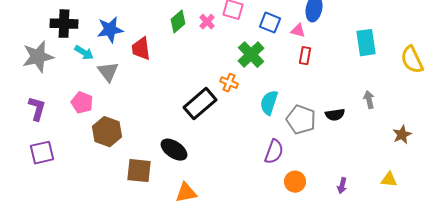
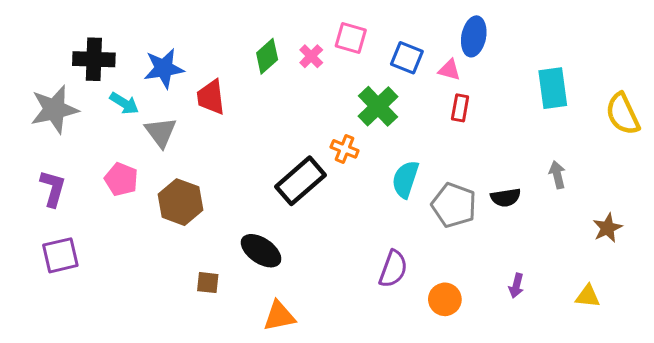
brown hexagon: (107, 132) -> (180, 202), moved
purple semicircle: (274, 152) -> (393, 269), moved
brown square: (139, 171) -> (208, 283), size x0.6
purple arrow: (342, 186) -> (516, 286), moved

